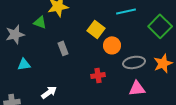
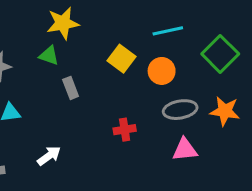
green triangle: (40, 22) -> (49, 56), moved
orange circle: (112, 45) -> (162, 71), moved
orange star: (163, 63) -> (225, 111), turned 30

